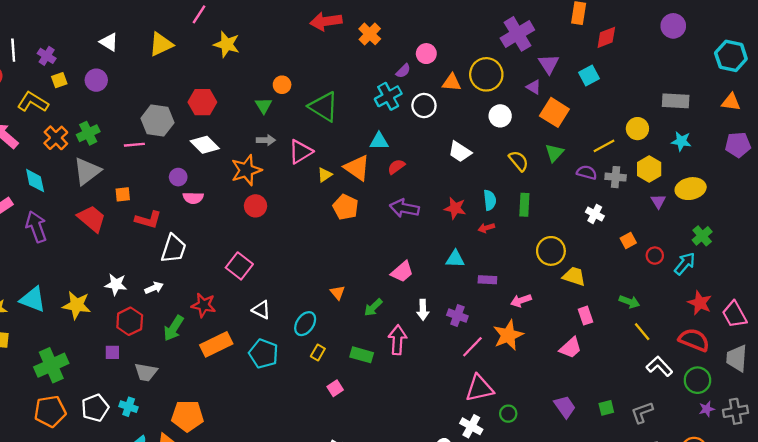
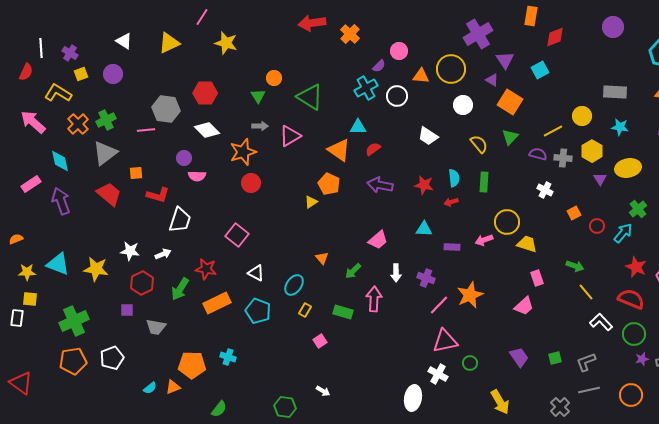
yellow triangle: (325, 175) -> (311, 202), moved
pink arrow: (521, 301) -> (484, 240), moved
cyan cross: (129, 407) -> (228, 357), moved

